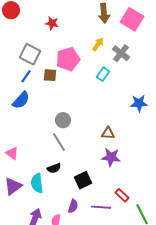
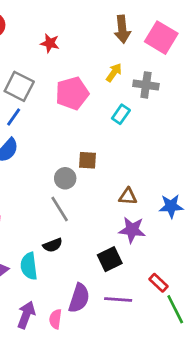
gray cross: (121, 53) -> (146, 85), turned -30
brown square: (50, 75) -> (87, 160), moved
blue star: (139, 103) -> (171, 206), moved
black square: (83, 180) -> (110, 259), moved
red rectangle: (122, 195) -> (158, 283), moved
purple semicircle: (73, 206) -> (79, 298), size x1.5

